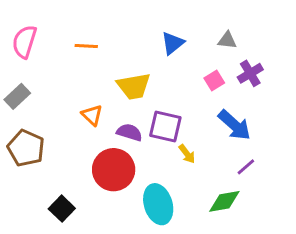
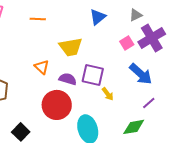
gray triangle: (227, 40) -> (136, 15), turned -32
purple cross: (250, 73) -> (152, 38), size x1.5

